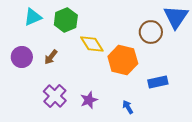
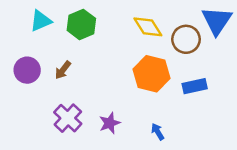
yellow diamond: (92, 44) -> (148, 27), moved
blue rectangle: (158, 82) -> (195, 86), moved

